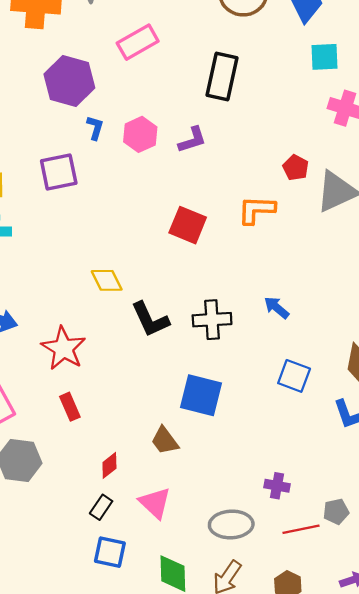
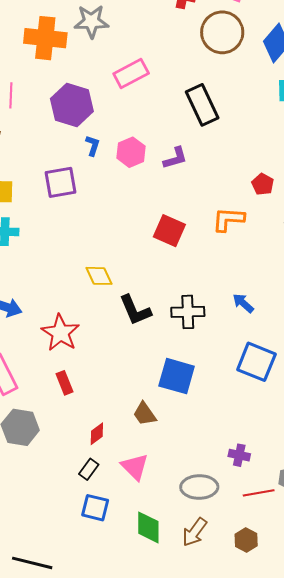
black rectangle: (222, 77) -> (202, 105), turned -39
blue square: (294, 376) -> (256, 362), size x1.4

